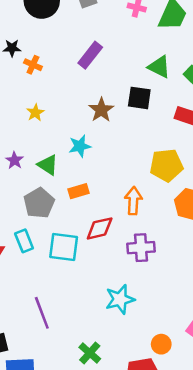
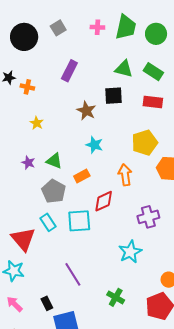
cyan star: (80, 146) -> (94, 145), moved, turned -30
purple cross: (141, 248) -> (148, 217), moved

